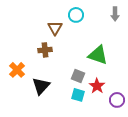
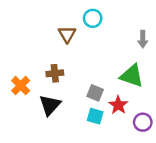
gray arrow: (115, 14) -> (143, 39), moved
brown cross: (45, 50) -> (55, 73), moved
green triangle: (98, 55) -> (132, 76), moved

